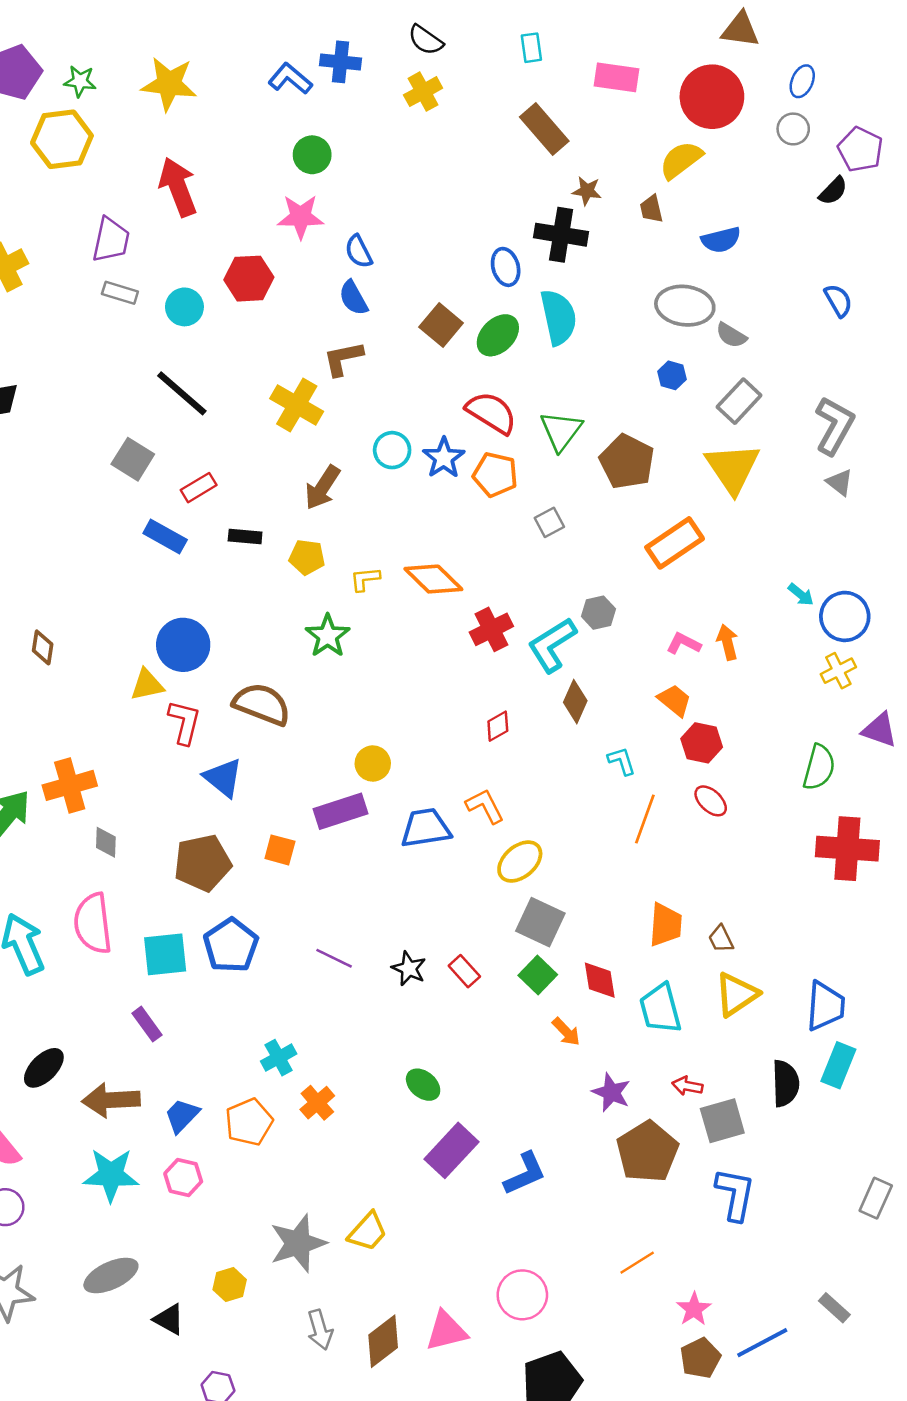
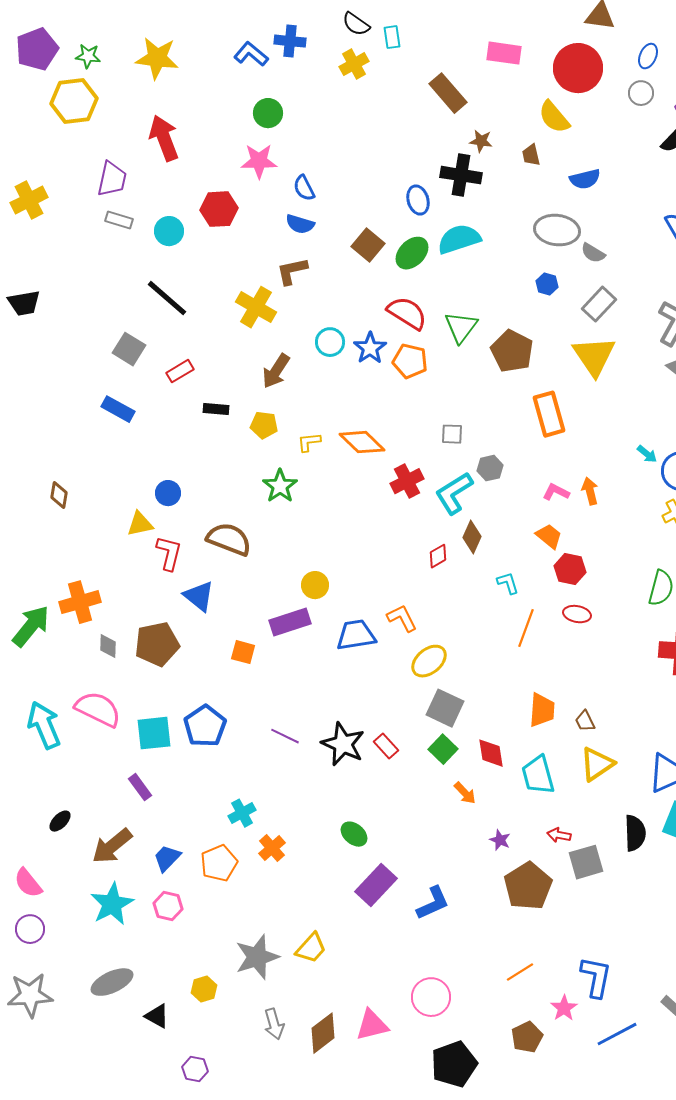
cyan rectangle: (531, 48) -> (392, 37), moved
yellow semicircle: (681, 160) -> (554, 117), turned -93
blue semicircle: (353, 298) -> (300, 224), turned -44
cyan semicircle: (558, 317) -> (459, 239), turned -96
gray square: (549, 522) -> (452, 434), moved, turned 30
blue rectangle: (165, 537) -> (118, 409), moved
orange rectangle: (675, 543) -> (549, 414), turned -72
blue circle: (183, 645) -> (168, 493), size x0.6
red diamond: (498, 726) -> (438, 556), moved
red ellipse: (711, 801) -> (577, 614), turned -32
brown pentagon: (203, 863) -> (157, 644), moved
pink semicircle: (93, 923) -> (98, 709), turned 123
black star: (409, 969) -> (343, 744), size x1.6
black ellipse: (44, 1068) -> (60, 821), size x0.7
purple star: (611, 1092) -> (500, 840), size x0.7
brown arrow: (111, 1100) -> (112, 846), turned -36
cyan star: (111, 1175) -> (112, 904), turned -30
blue L-shape: (735, 1194) -> (596, 977), moved
brown pentagon: (700, 1358) -> (527, 1037), moved

